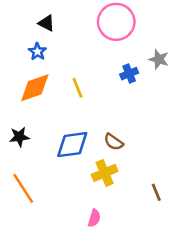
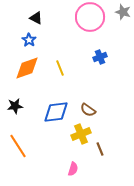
gray star: (159, 59) -> (123, 12), moved
brown line: (156, 192) -> (100, 149), moved

